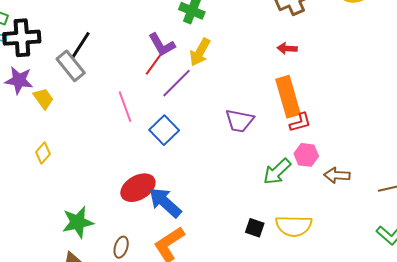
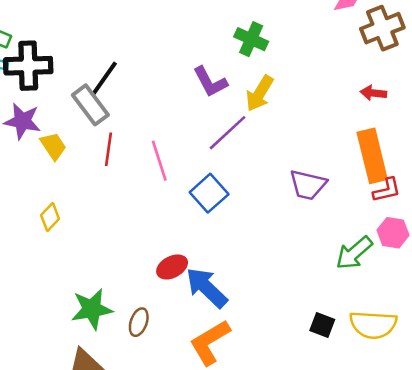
red line: (154, 64) -> (109, 149), moved, turned -30
red ellipse: (138, 188) -> (172, 267), size x0.7
brown ellipse: (121, 247) -> (139, 322), moved

